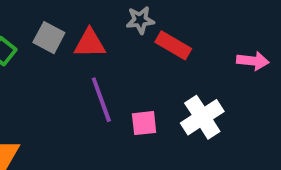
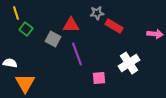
gray square: (49, 38) -> (53, 39), moved
pink square: (144, 123) -> (99, 78), moved

